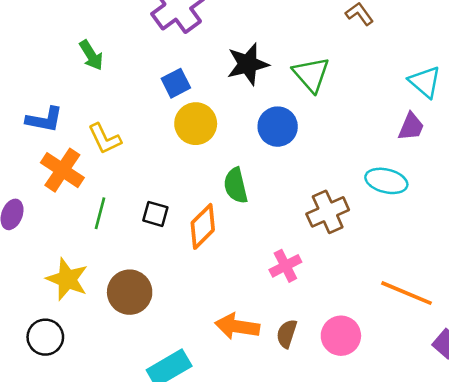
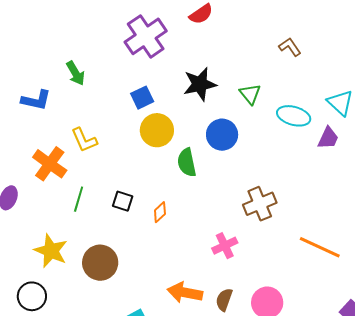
green triangle: (311, 74) -> (250, 94), size x0.7
blue L-shape: (44, 119) -> (36, 100), moved
cyan ellipse: (386, 181) -> (294, 116), moved
green semicircle: (236, 186) -> (187, 162), moved
orange diamond: (203, 226) -> (160, 212), size x0.6
orange line: (406, 293) -> (320, 247), moved

